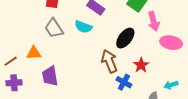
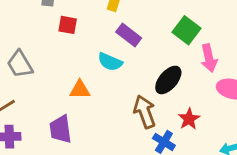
gray trapezoid: (54, 28) -> (20, 64), moved
orange triangle: (34, 53) -> (80, 90), moved

